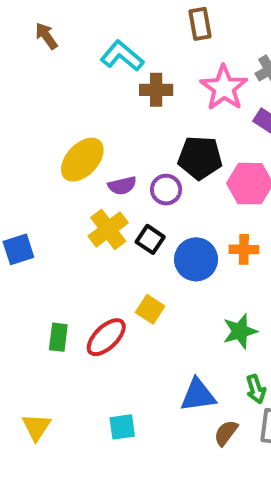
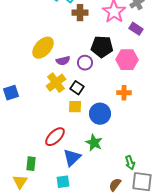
blue circle: (196, 259) -> (100, 114), moved
yellow square: (150, 309) -> (75, 107), moved, turned -32
green star: (240, 331) -> (94, 143), moved, turned -30
green rectangle: (58, 337) -> (31, 164), moved
blue triangle: (198, 395) -> (72, 158), moved, turned -36

